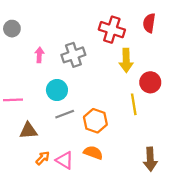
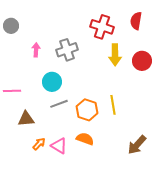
red circle: (150, 82) -> (142, 61), moved
yellow line: (134, 104) -> (113, 105), moved
brown arrow: (150, 159) -> (137, 145), turned 45

